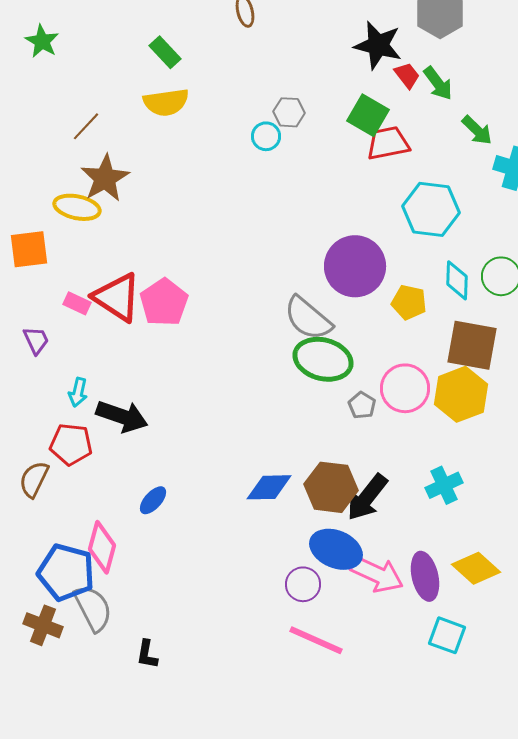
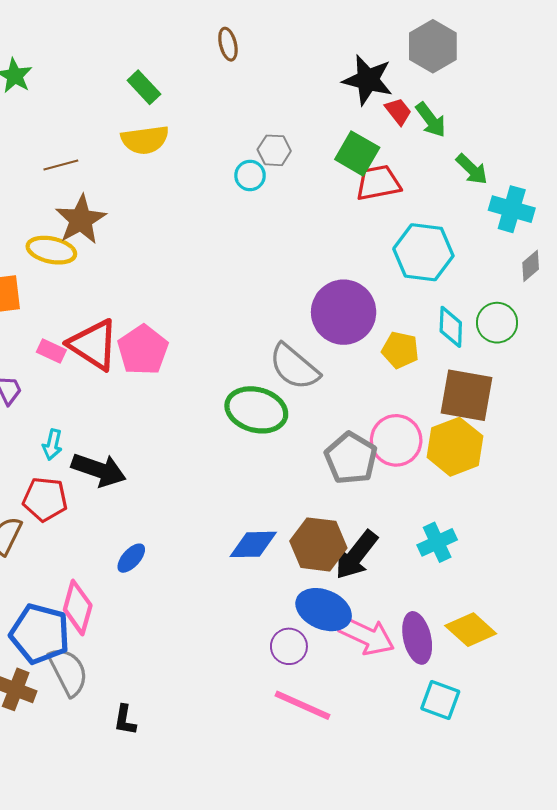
brown line: (86, 126) -> (61, 165), turned 32
green ellipse: (323, 359) -> (256, 410), moved
gray pentagon: (362, 405) -> (351, 458), size x1.8

